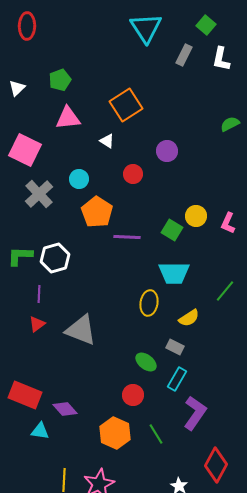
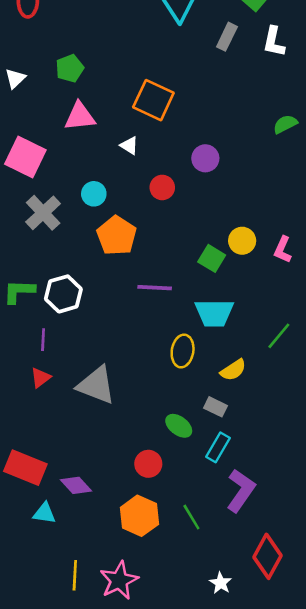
orange square: (126, 105) -> (153, 100), turned -32
purple line: (127, 237) -> (155, 288), moved
red circle: (133, 395) -> (148, 464), moved

